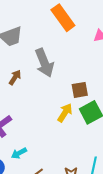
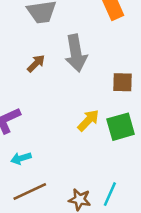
brown square: (80, 90) -> (122, 82), moved

